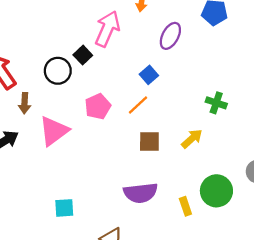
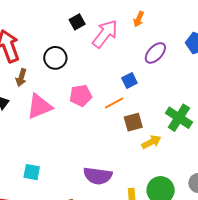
black square: (83, 55) -> (77, 22), moved
green cross: (216, 103) -> (179, 118), size x1.5
brown square: (149, 141) -> (133, 122), moved, turned -30

